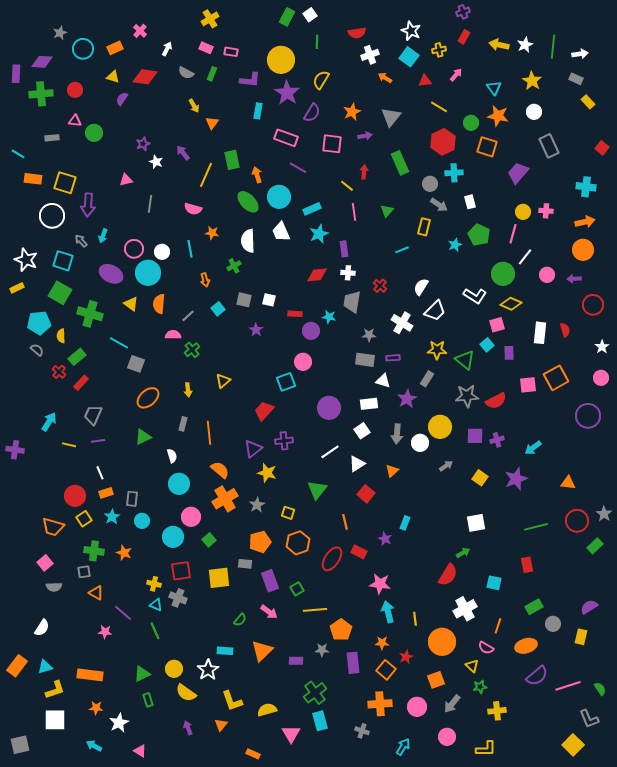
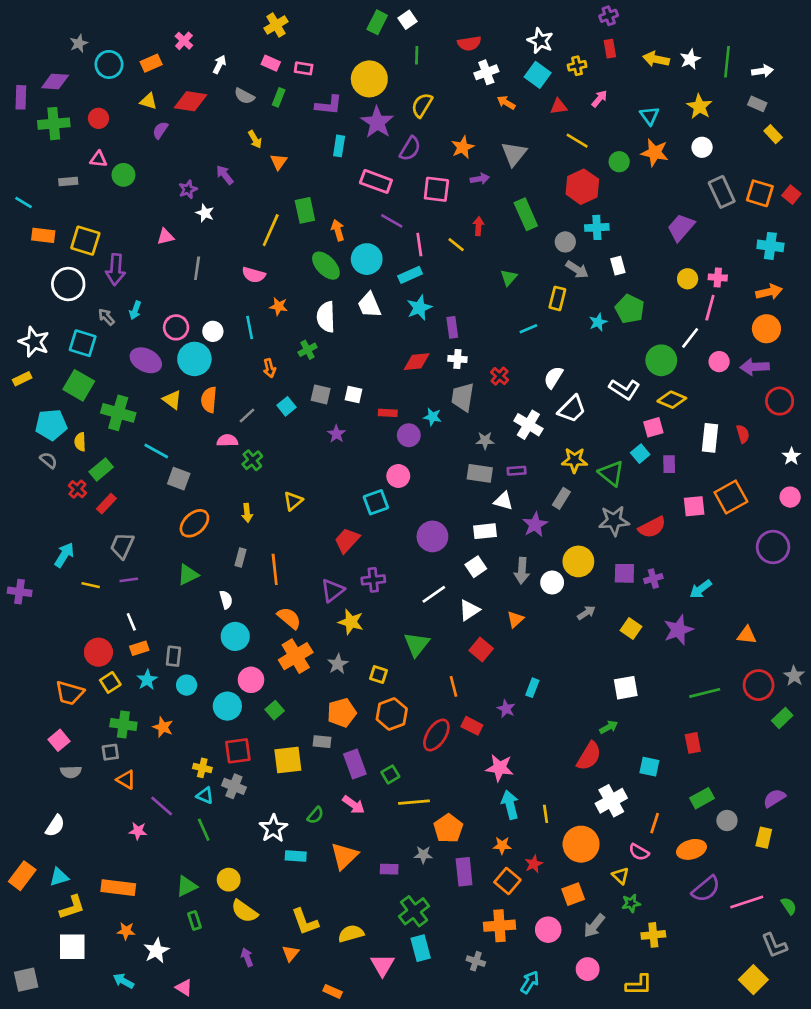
red rectangle: (464, 37) -> (610, 49), turned -40
orange square: (487, 147) -> (760, 193), moved
purple arrow: (183, 153) -> (225, 175), moved
pink line: (354, 212) -> (419, 245), moved
pink line: (513, 234) -> (710, 308), moved
purple arrow: (574, 279) -> (755, 367), size x1.5
white star: (208, 670) -> (273, 828), moved

